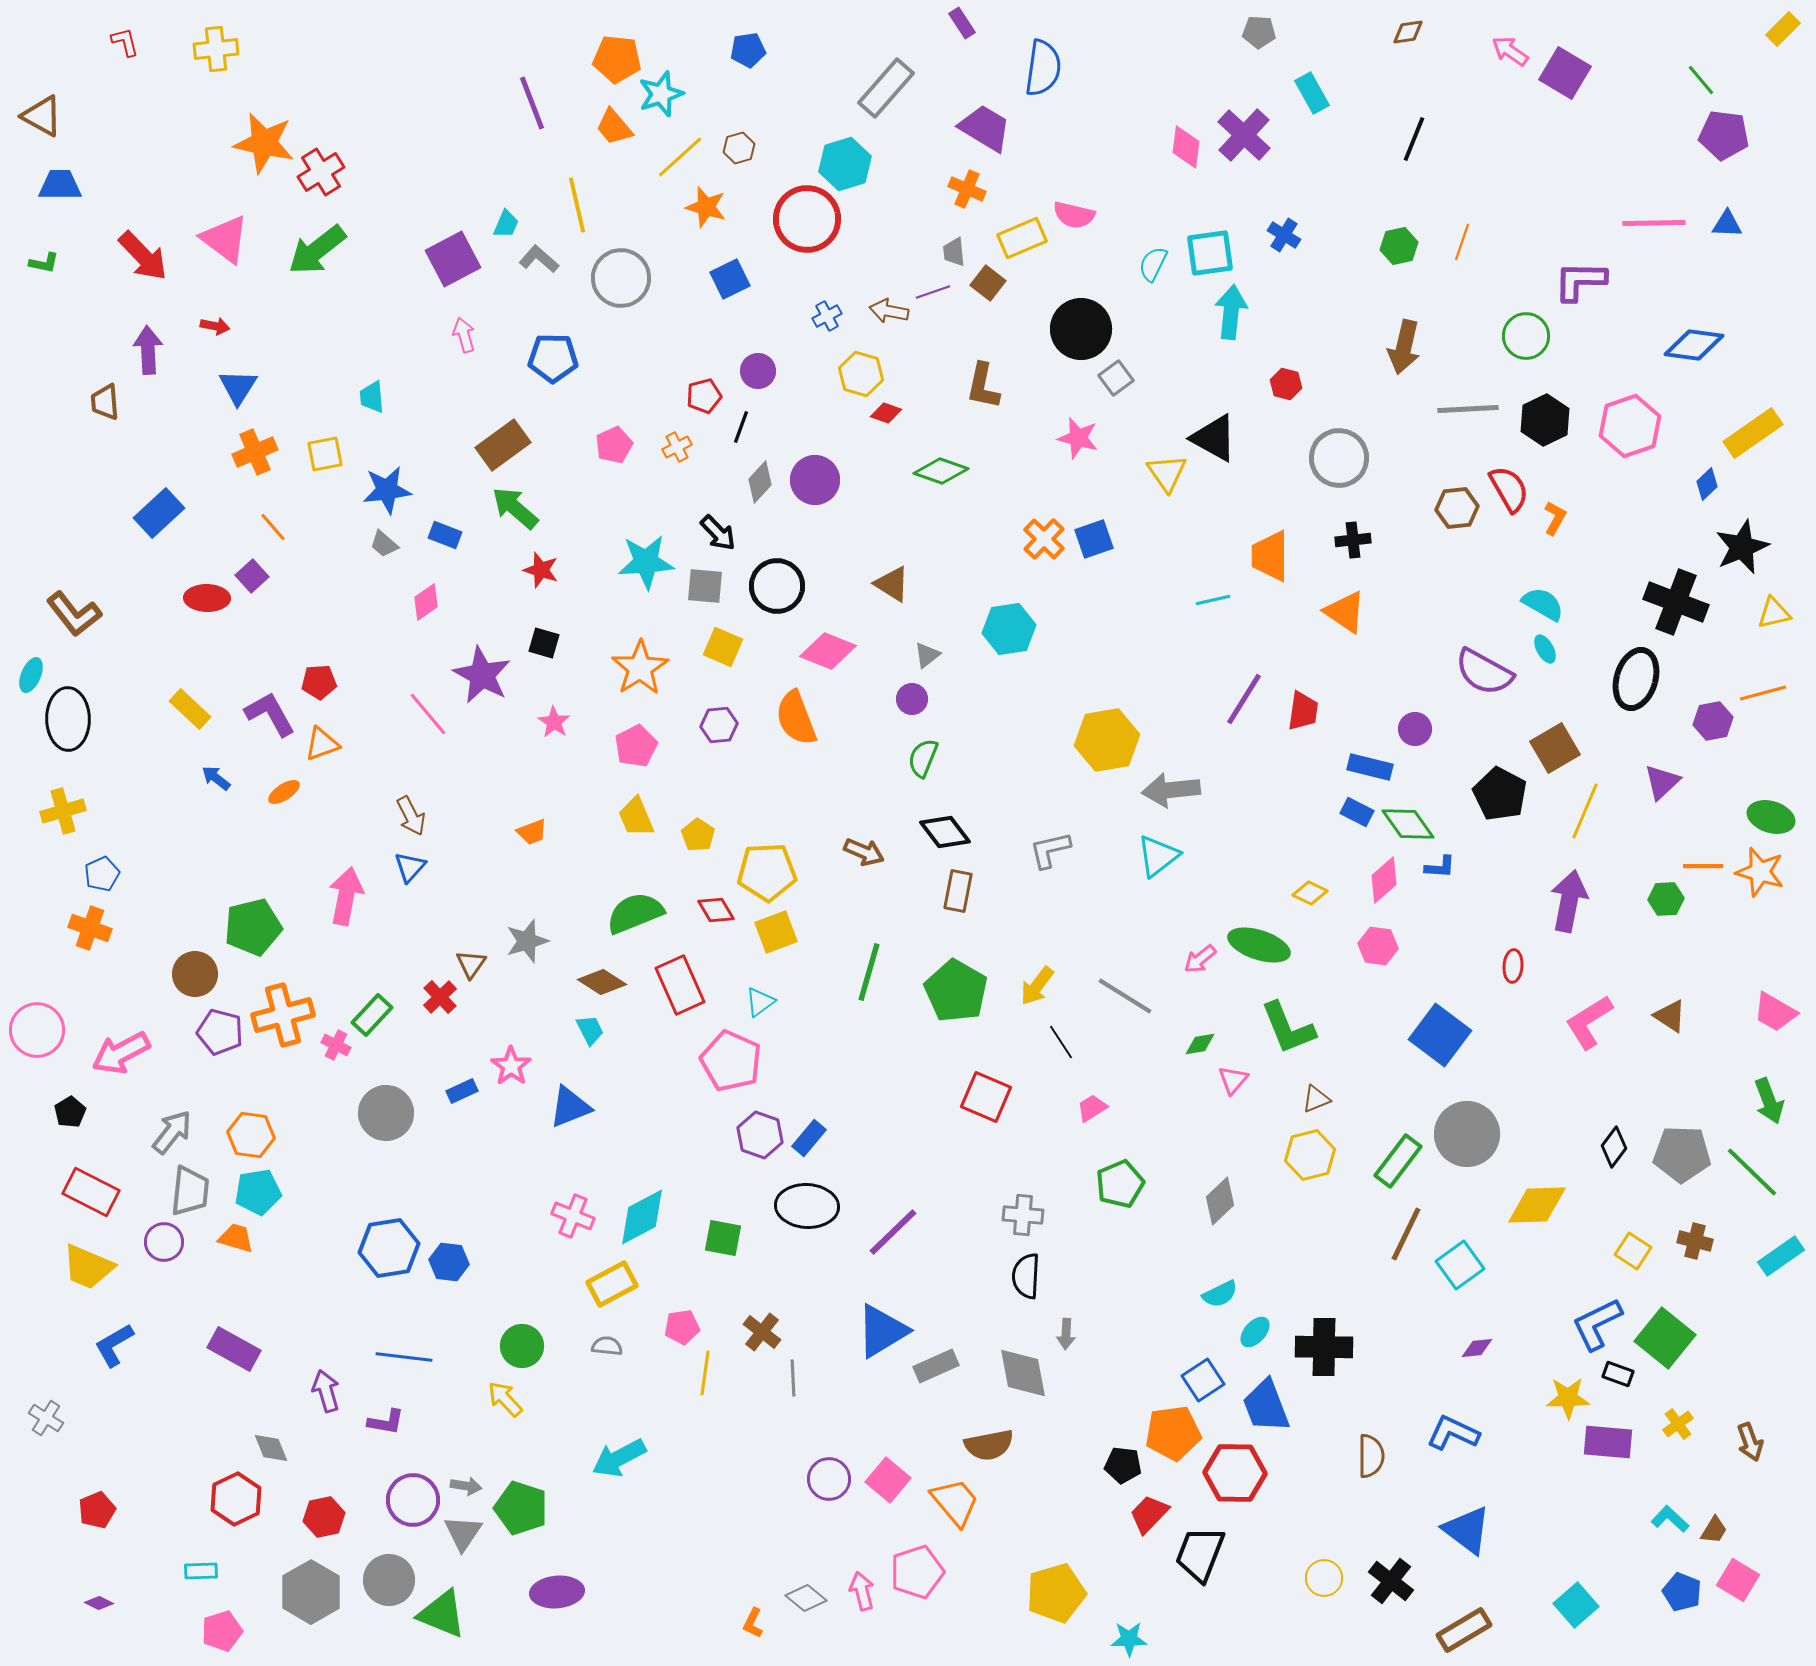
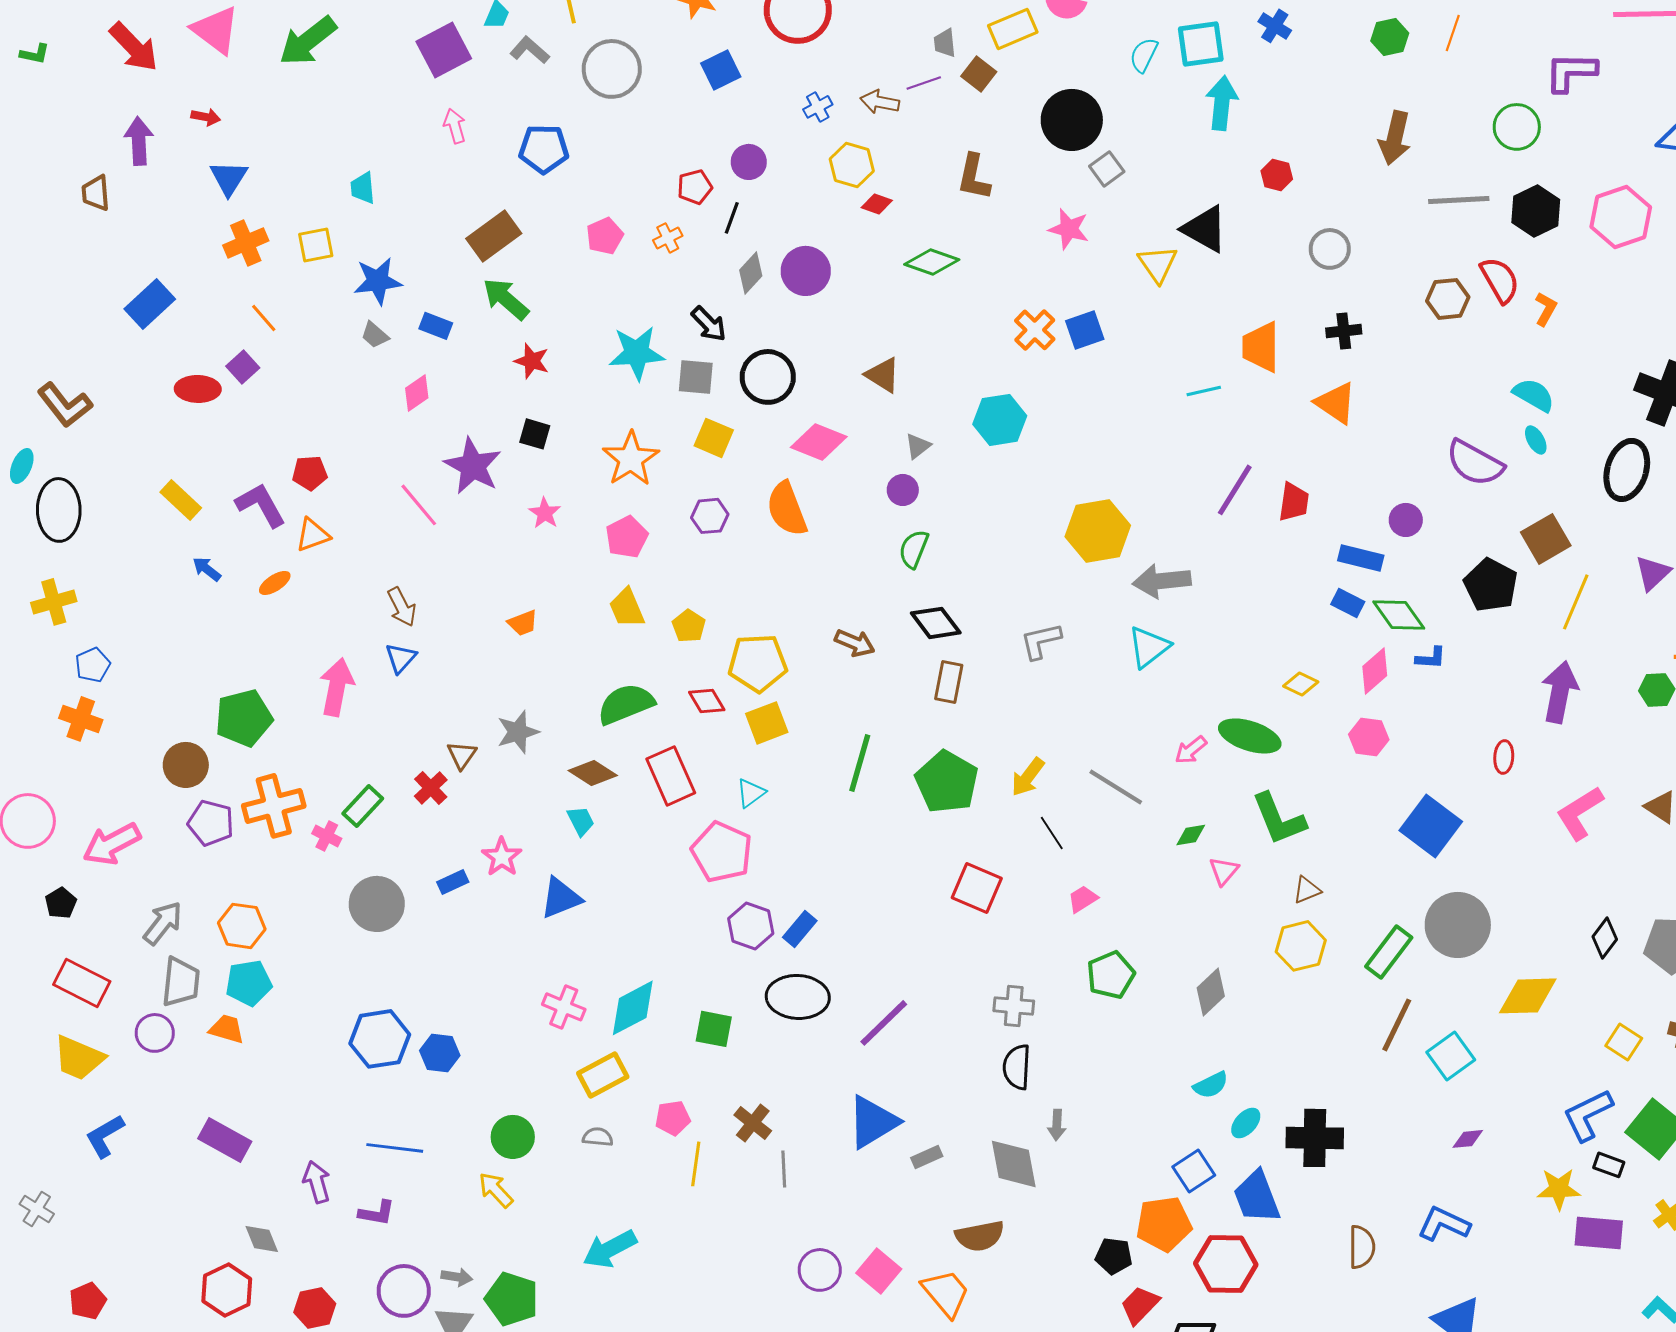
gray circle: (1339, 458) -> (1330, 249), size x0.7
gray rectangle: (936, 1366) -> (927, 1157), size x0.7

